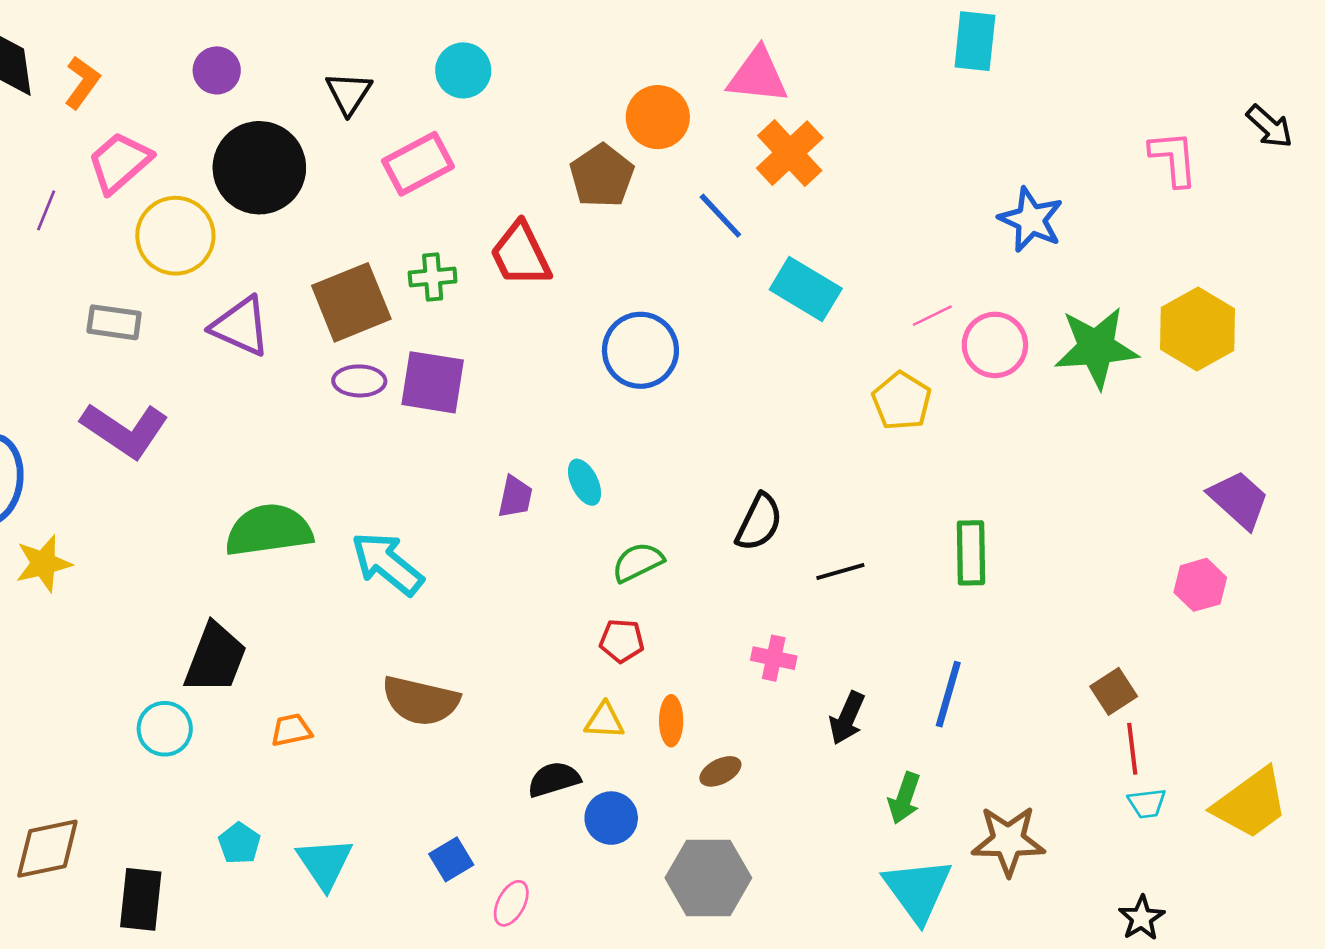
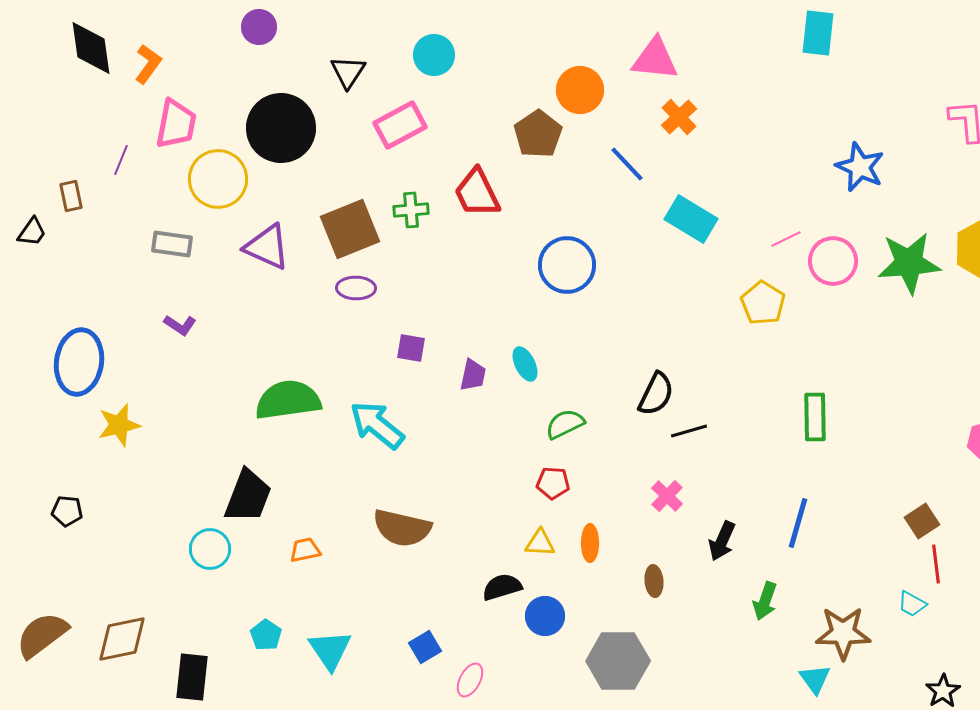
purple circle: (217, 70) -> (259, 27), moved
orange cross: (790, 153) -> (679, 117), size x0.7
pink trapezoid: (119, 162) -> (176, 124), turned 142
purple square: (433, 382) -> (411, 348), moved, size x0.6
purple L-shape: (125, 430) -> (180, 325), size x0.5
black line: (840, 571) -> (689, 431), moved
pink cross: (774, 658) -> (667, 496), turned 32
brown ellipse: (720, 771) -> (654, 581), moved, turned -68
cyan trapezoid: (1147, 803) -> (912, 604), moved, turned 36
cyan triangle: (918, 890) -> (815, 679), moved, size x0.6

